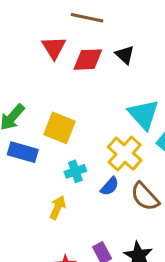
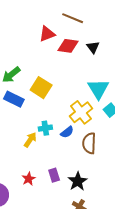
red triangle: (54, 48) -> (47, 34), turned 30
cyan cross: (75, 171) -> (45, 128), moved
brown semicircle: (145, 197) -> (89, 143), turned 35

